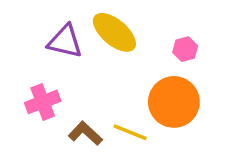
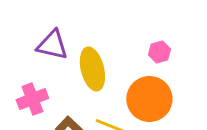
yellow ellipse: (114, 32) -> (92, 69), moved, turned 36

